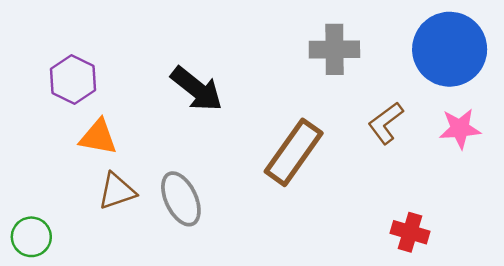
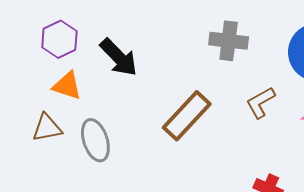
purple hexagon: (73, 80) -> (59, 39), moved
orange triangle: (98, 137) -> (67, 86), moved

